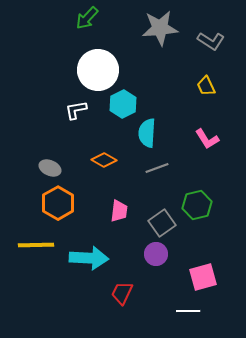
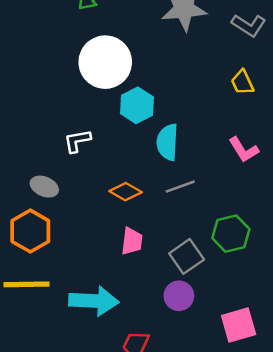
white L-shape: (76, 110) -> (77, 141), moved
orange diamond: (104, 160) -> (126, 192), moved
orange hexagon: (58, 203) -> (30, 231), moved

